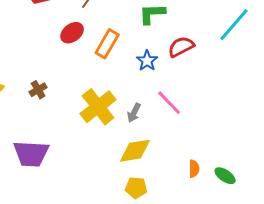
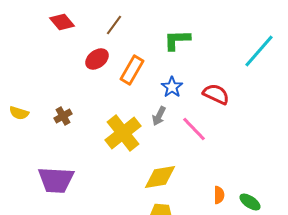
red semicircle: (181, 47) -> (216, 94), moved, turned 52
gray arrow: (134, 113) -> (159, 116), moved

